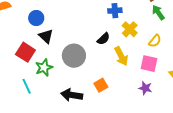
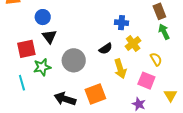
yellow semicircle: (155, 41) -> (156, 59), turned -80
red square: (25, 52) -> (26, 49), turned 36
orange square: (101, 85) -> (95, 94), size x1.5

